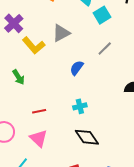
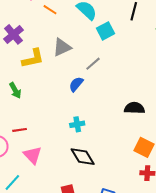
yellow L-shape: (34, 45) -> (33, 58), turned -65
gray line: (105, 49) -> (93, 64), moved
red line: (39, 111) -> (20, 130), moved

